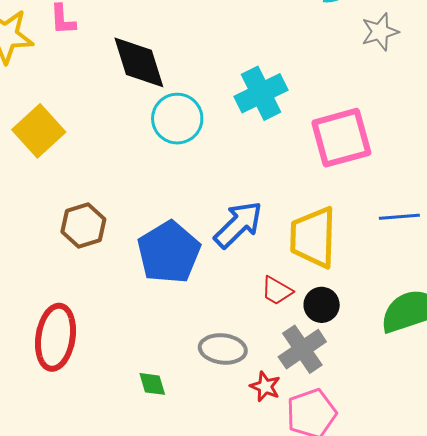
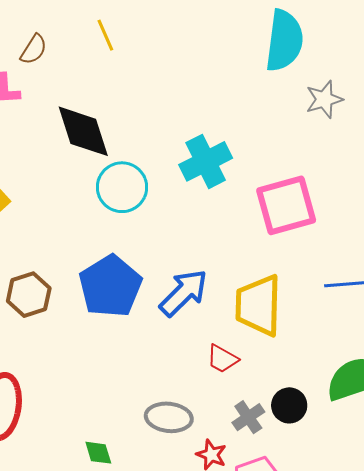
blue pentagon: (169, 252) -> (110, 286), moved
black circle: (322, 305) -> (289, 405), moved
gray cross: (302, 349) -> (248, 417), size x0.7

